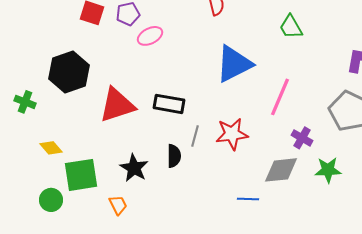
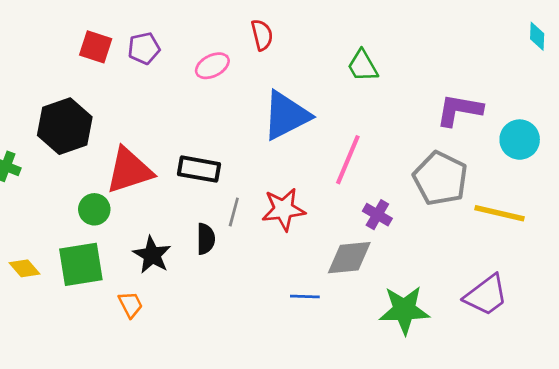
pink ellipse: (150, 36) -> (212, 66), moved
yellow diamond: (51, 148) -> (25, 268), moved
green star: (328, 170) -> (404, 310), moved, size x1.4
green circle: (51, 200) -> (94, 209), moved

